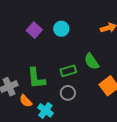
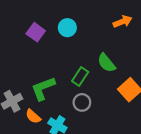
green rectangle: (68, 71) -> (80, 77), turned -35
green L-shape: (36, 78) -> (43, 89), turned 80

